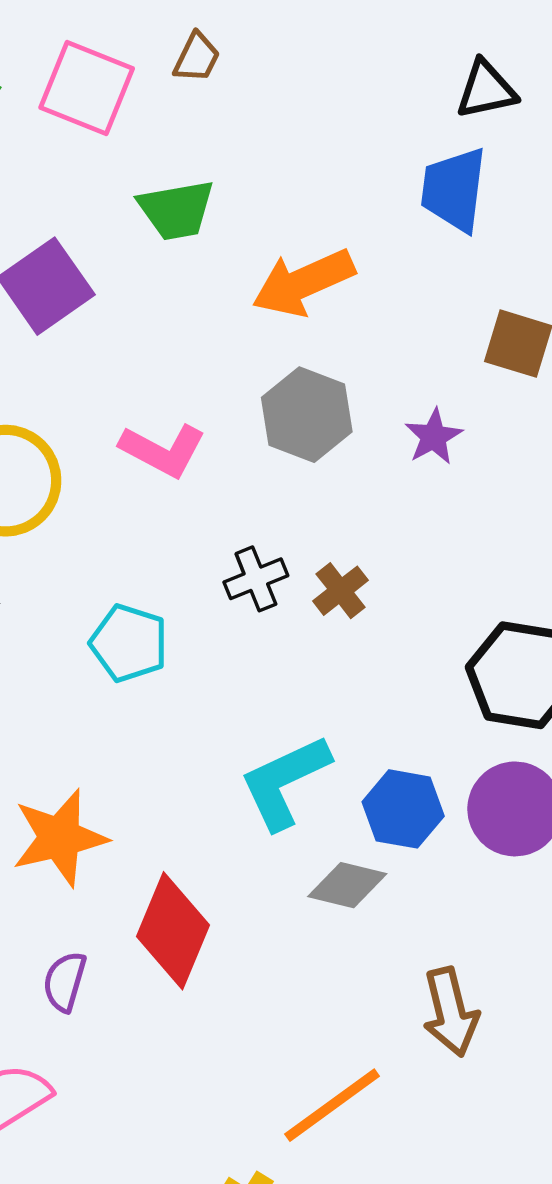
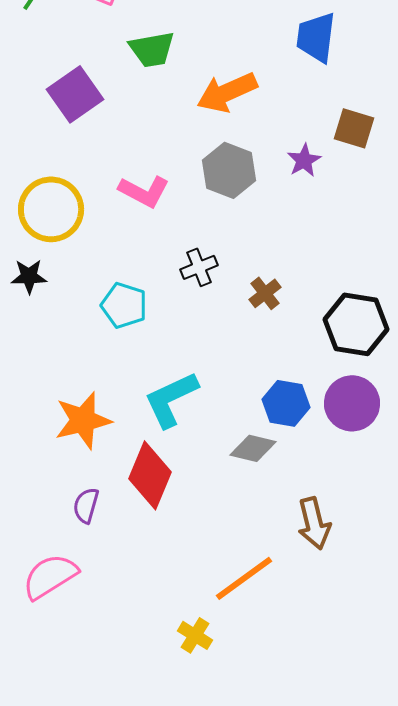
purple star: (434, 437) -> (304, 160), moved
brown cross: (341, 591) -> (265, 293), moved
cyan L-shape: (285, 782) -> (171, 399), moved

